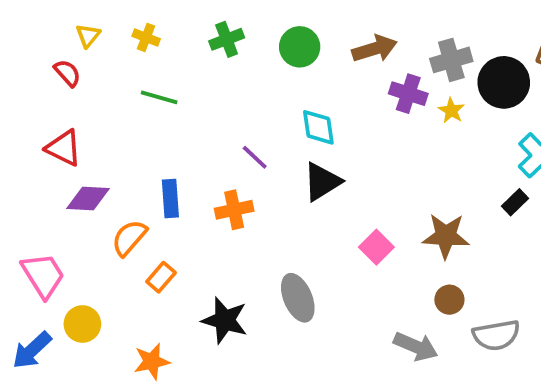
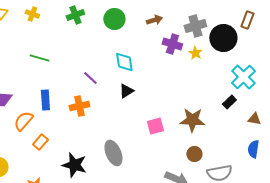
brown arrow: (375, 49) -> (154, 20), size x0.7
green line: (159, 97) -> (39, 58), moved
black triangle: (322, 182) -> (126, 91), size x0.7
pink square: (376, 247) -> (155, 126), turned 30

